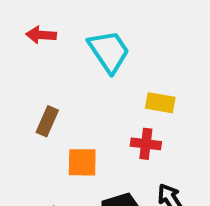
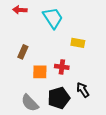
red cross: (146, 144) -> (62, 67), moved

